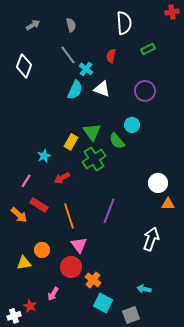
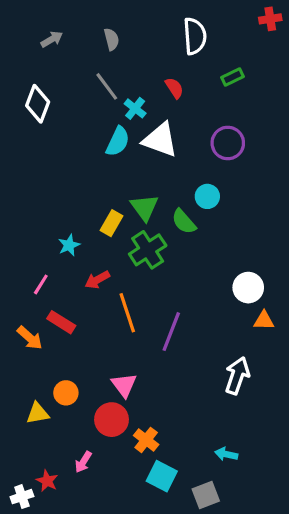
red semicircle: (111, 56) -> (174, 88), turned 136
white triangle: (102, 89) -> (160, 140), size x1.4
orange line: (69, 216) -> (127, 313), moved

